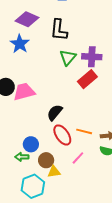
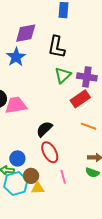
purple diamond: (27, 19) -> (26, 33), turned -40
orange line: (84, 131) -> (89, 126), moved
pink line: (78, 158) -> (63, 177), turned -64
cyan hexagon: (33, 186) -> (16, 184), moved

